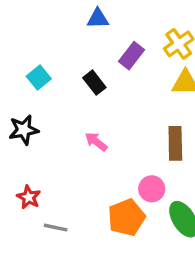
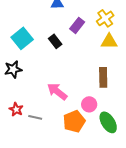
cyan square: (39, 78) -> (22, 38), size x1.5
pink arrow: (96, 142) -> (57, 91), moved, size x1.5
gray line: (56, 228) -> (35, 117), moved

